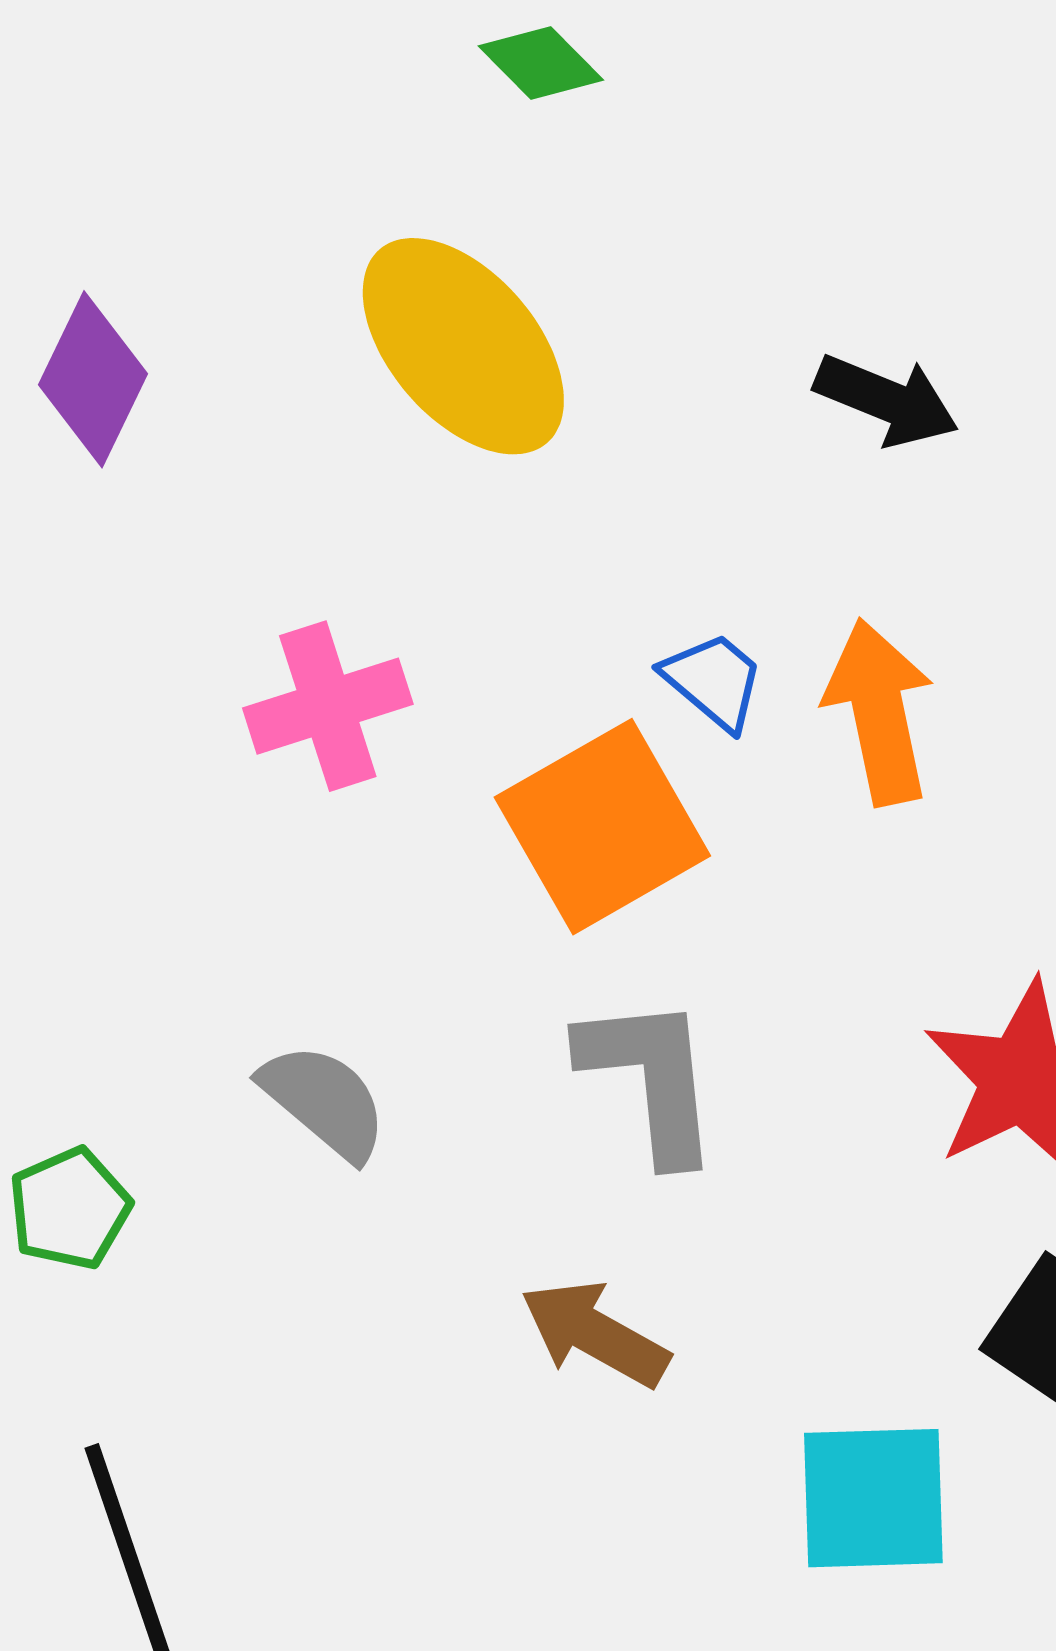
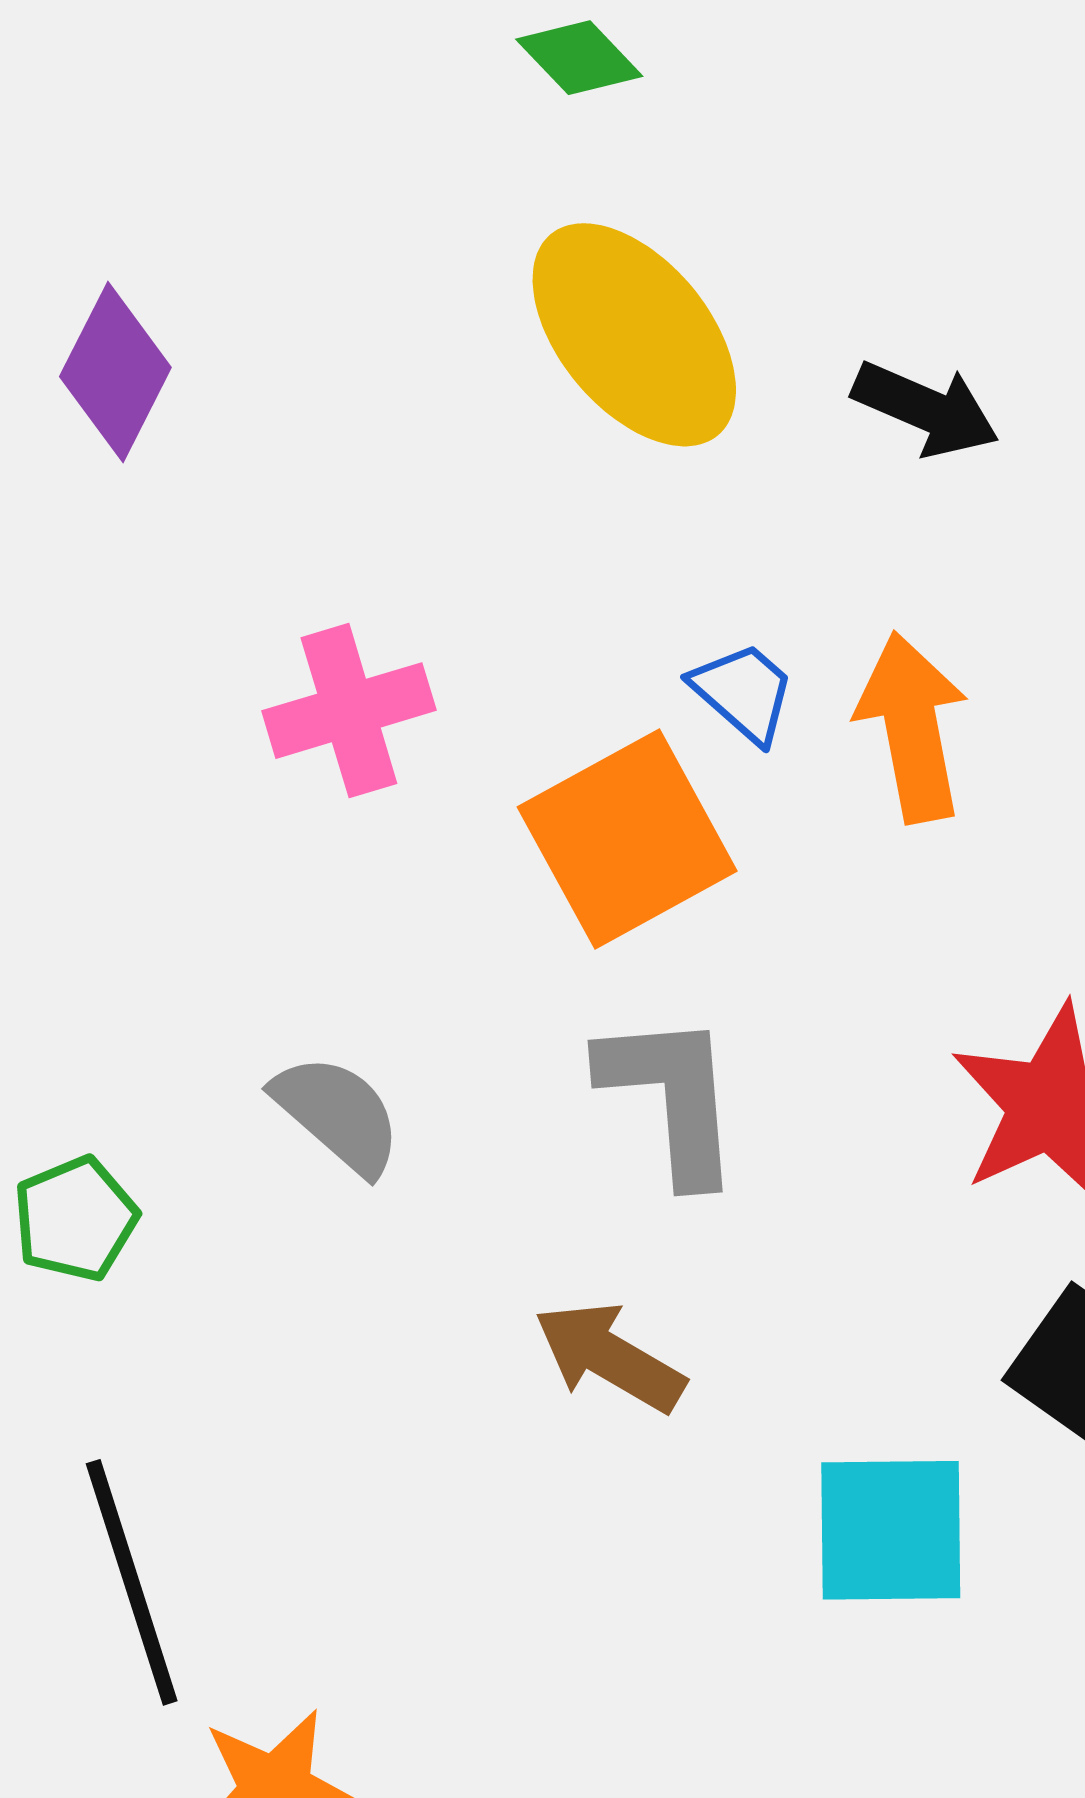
yellow ellipse: (463, 346) -> (634, 335), moved

